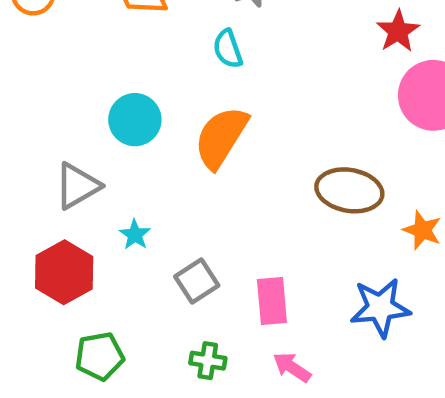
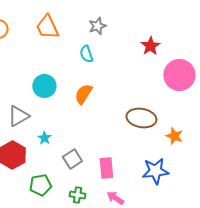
red star: (398, 31) -> (150, 46), moved
orange semicircle: (221, 137) -> (83, 94), size x0.7
green pentagon: (100, 356) -> (40, 185), moved

